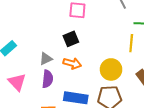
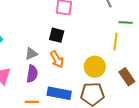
black square: (71, 39) -> (57, 35), turned 35
orange arrow: (72, 63) -> (57, 59), turned 42

